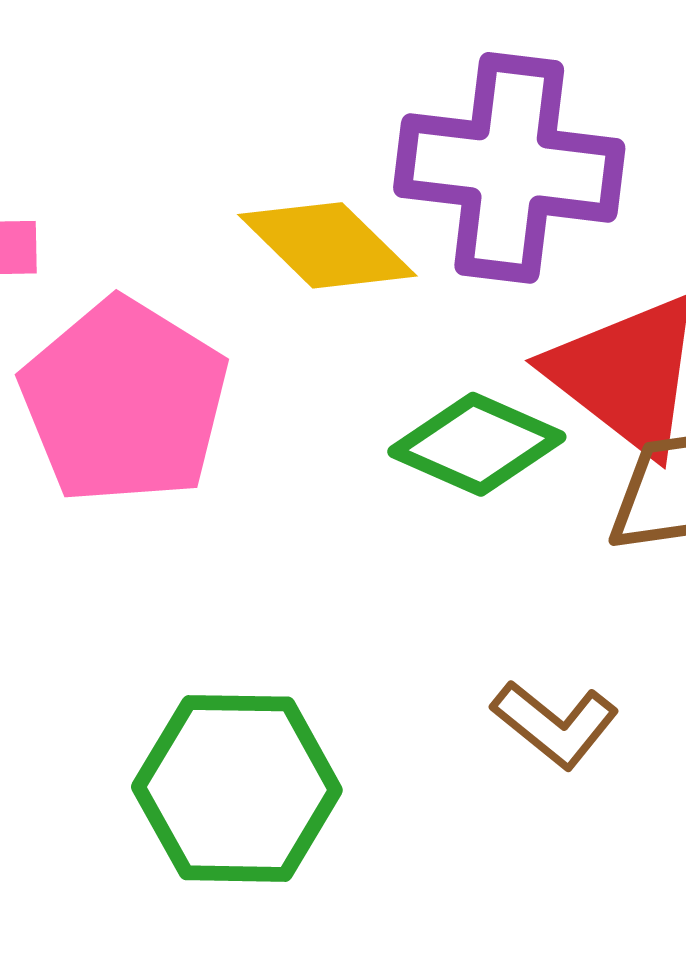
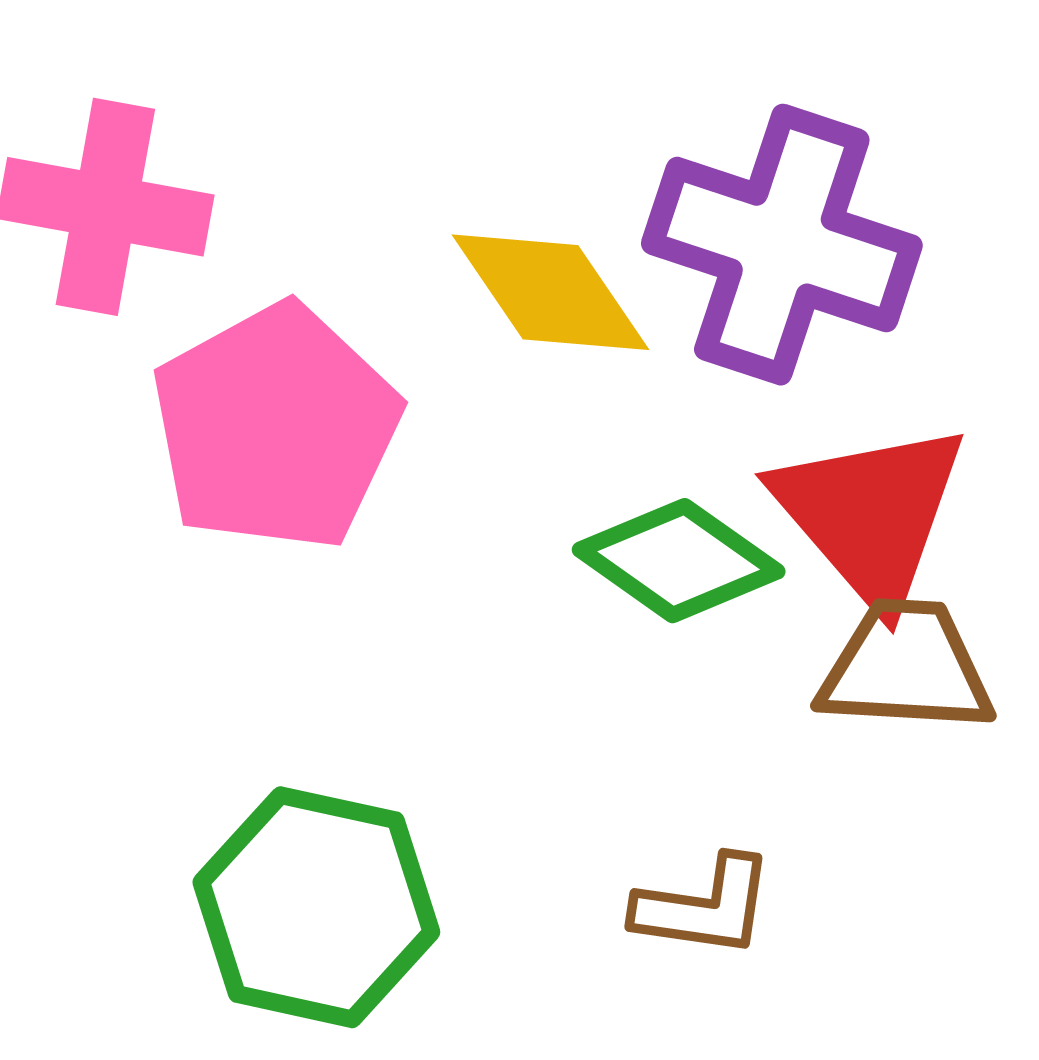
brown L-shape: (555, 724) -> (704, 907), turned -42

